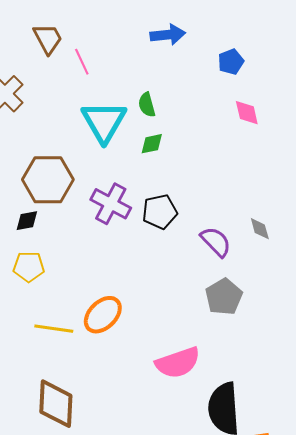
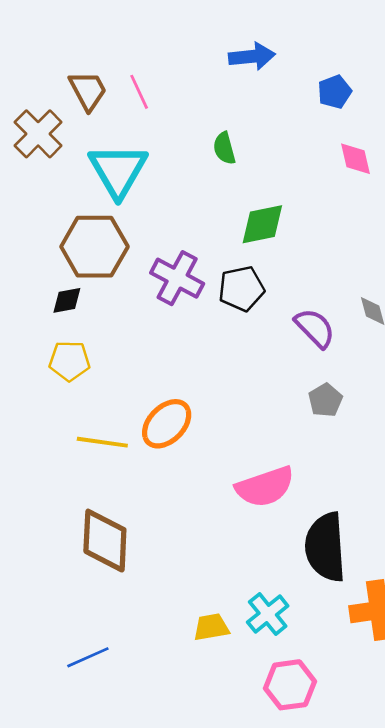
brown trapezoid: (48, 39) -> (88, 91), moved
cyan triangle: (104, 122) -> (118, 171), moved
green diamond: (152, 144) -> (262, 224), moved, size x1.5
gray pentagon: (224, 297) -> (325, 400), size x0.7

